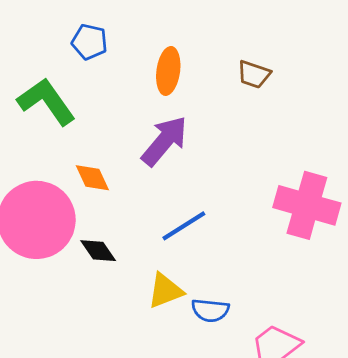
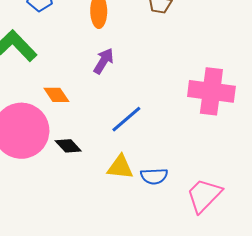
purple arrow: (164, 141) -> (104, 61), size x0.7
yellow triangle: (165, 291) -> (120, 167), turned 36

